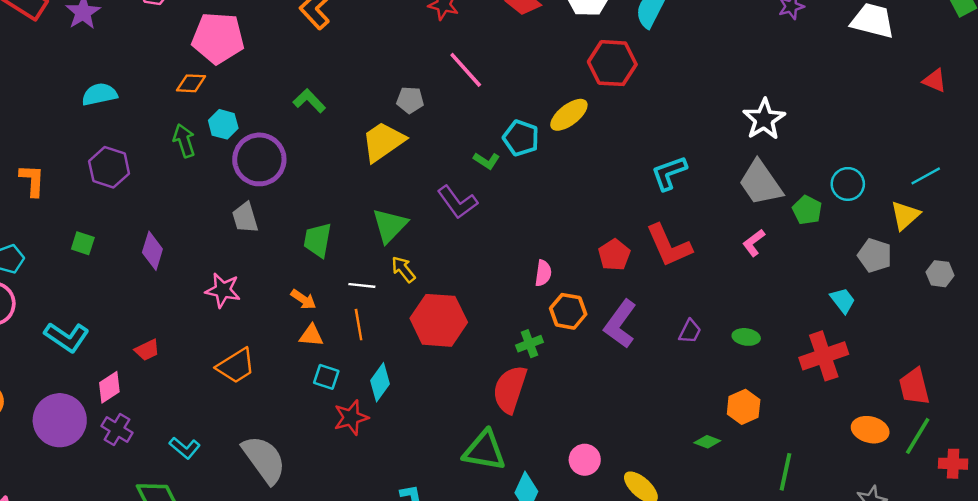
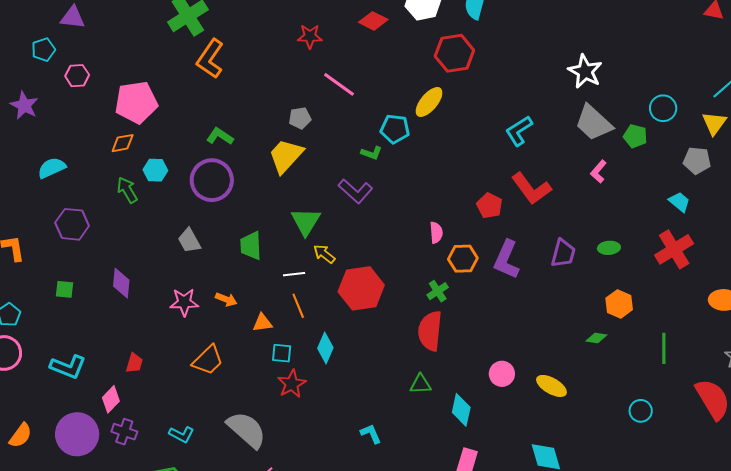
purple circle: (259, 159) -> (212, 180), moved
orange arrow: (303, 299) -> (226, 299), moved
purple trapezoid: (690, 331) -> (563, 253), size x1.4
red trapezoid: (147, 350) -> (134, 363), turned -35
red star: (351, 418) -> (292, 384), moved
green triangle: (484, 451) -> (420, 384), size x0.6

